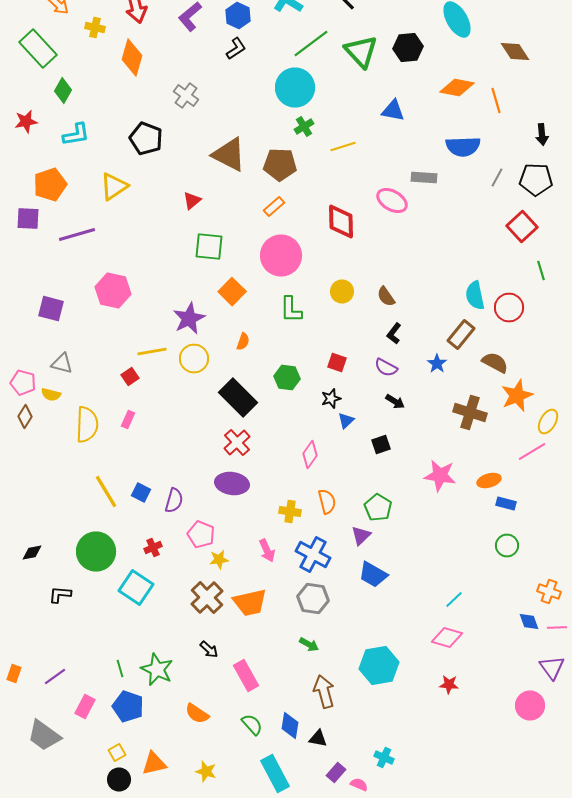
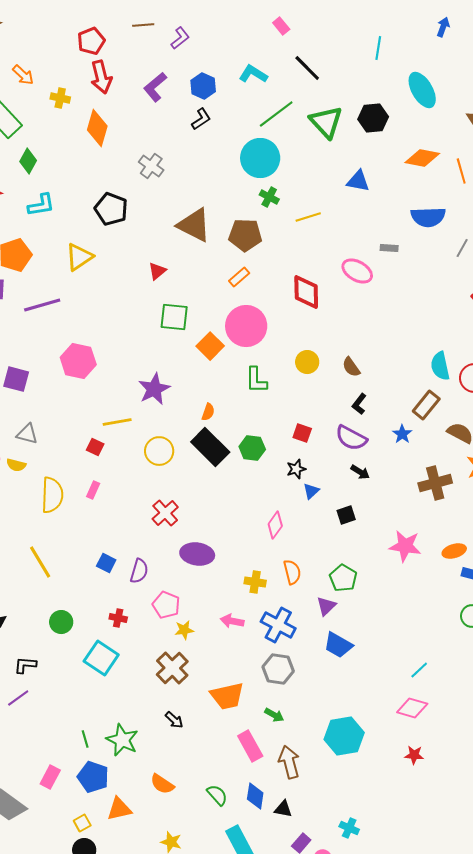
green cross: (304, 126) -> (269, 197), turned -30
gray rectangle: (424, 178) -> (389, 248), size x0.7
orange square: (232, 292) -> (210, 346), moved
yellow circle: (194, 358) -> (159, 451), moved
purple semicircle: (386, 368) -> (351, 438), size x1.4
red square: (130, 376) -> (95, 447), turned -30
black rectangle: (238, 398) -> (210, 447), moved
brown cross: (470, 412) -> (435, 483), turned -32
red cross: (237, 442) -> (165, 513), moved
yellow line: (106, 492) -> (40, 562), moved
red cross: (153, 548) -> (118, 618), turned 36
pink arrow: (267, 550) -> (232, 621), turned 125
green circle: (96, 552) -> (61, 622), size x0.6
orange trapezoid: (250, 602) -> (227, 696), moved
purple line: (55, 676) -> (18, 698), moved
pink rectangle: (246, 676) -> (250, 746), moved
orange triangle: (154, 764) -> (119, 809), moved

